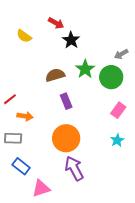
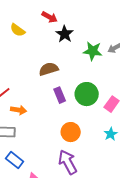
green star: (85, 69) -> (93, 51), moved, turned -30
green circle: (111, 77) -> (87, 94), moved
orange circle: (66, 138) -> (71, 132), moved, size x0.7

